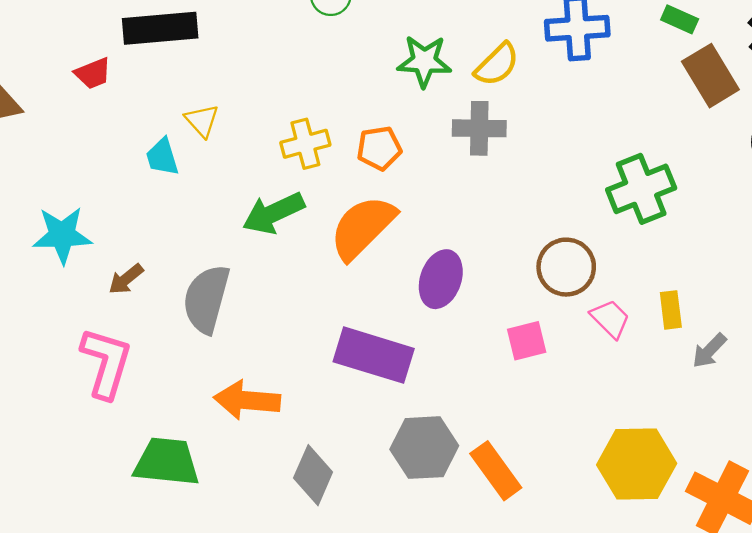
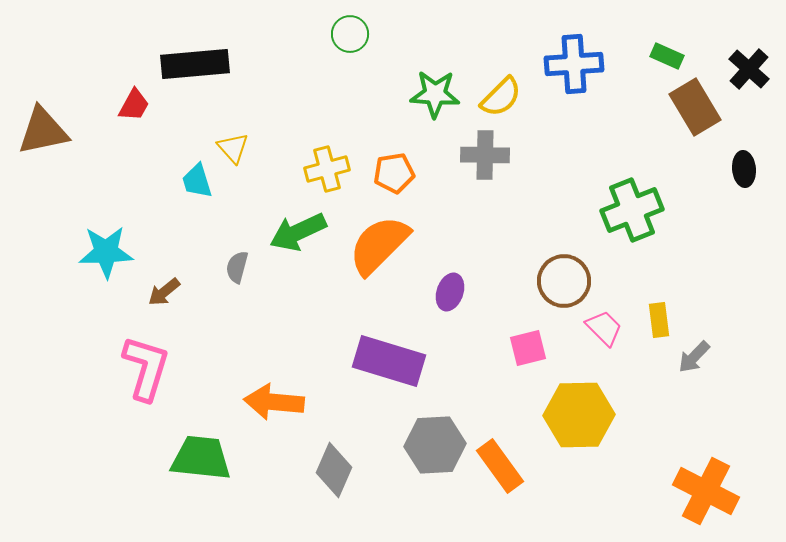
red trapezoid: (93, 73) -> (134, 105), turned -39
purple ellipse: (441, 279) -> (450, 292), size x0.7
gray semicircle: (206, 299) -> (237, 267), moved, size x0.5
yellow hexagon: (637, 464) -> (579, 415), moved

